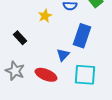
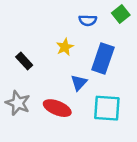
yellow star: (45, 16) -> (65, 47), moved

